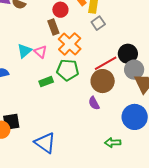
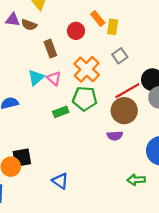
gray square: (98, 23) -> (120, 56), moved
brown rectangle: (53, 27) -> (50, 49), moved
purple semicircle: (94, 103) -> (115, 136), turned -64
blue triangle: (45, 143) -> (60, 181), size x0.7

